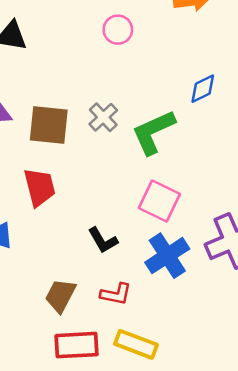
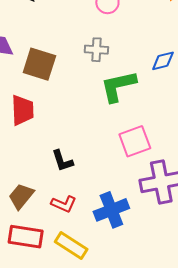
gray cross: (103, 117) -> (96, 50), moved, turned 35
pink square: (159, 201) -> (135, 141), moved, turned 32
blue cross: (167, 256) -> (111, 210), moved

